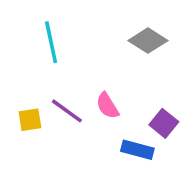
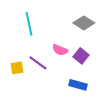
pink semicircle: (107, 106) -> (60, 50), moved, turned -35
purple square: (164, 123) -> (81, 56), moved

